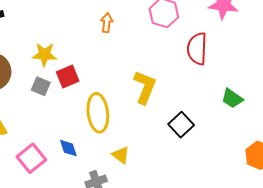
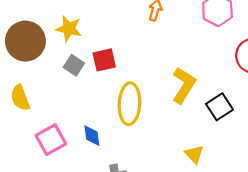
yellow star: (44, 54) -> (69, 29), moved
black square: (181, 125) -> (219, 107), moved
yellow triangle: (121, 155) -> (194, 154), moved

